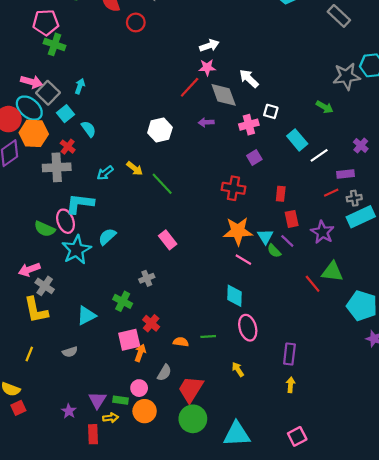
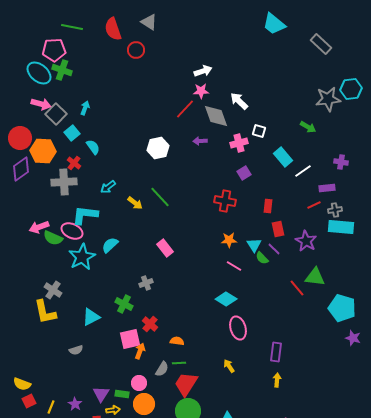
cyan ellipse: (29, 108) -> (39, 73), moved
purple cross: (361, 145) -> (341, 162), turned -32
yellow arrow: (135, 168) -> (135, 203), moved
cyan rectangle: (361, 217) -> (341, 227), turned 30
pink ellipse: (66, 221) -> (72, 231), turned -45
orange star: (238, 231) -> (229, 240), size x0.6
pink arrow: (29, 269) -> (39, 227), moved
cyan diamond: (235, 296) -> (226, 299), turned -60
green line: (208, 336) -> (179, 363), moved
yellow line: (29, 354) -> (51, 407), moved

